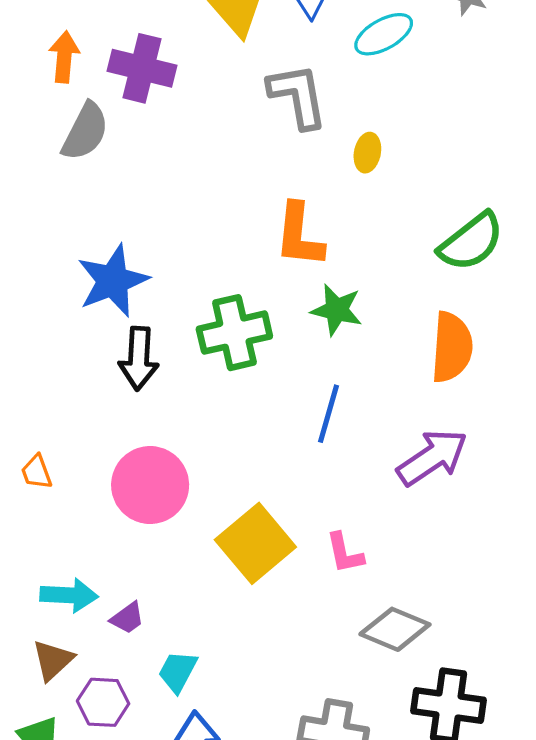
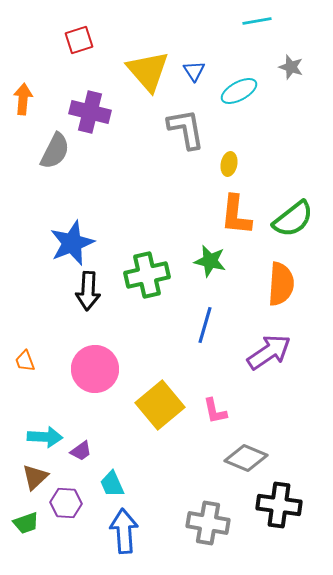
orange arrow: (64, 57) -> (23, 99), moved
orange L-shape: (299, 235) -> (236, 215), moved
cyan trapezoid: (178, 672) -> (112, 484), turned -52

